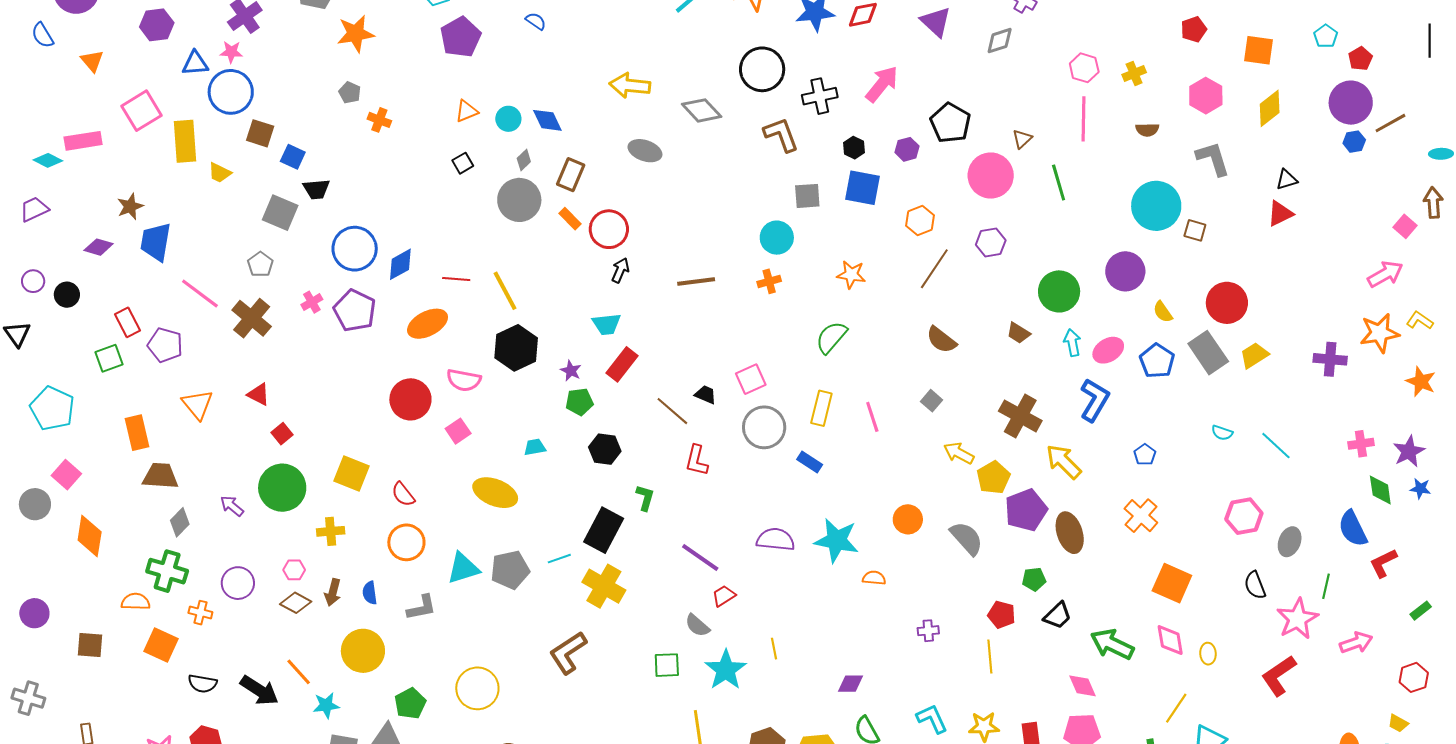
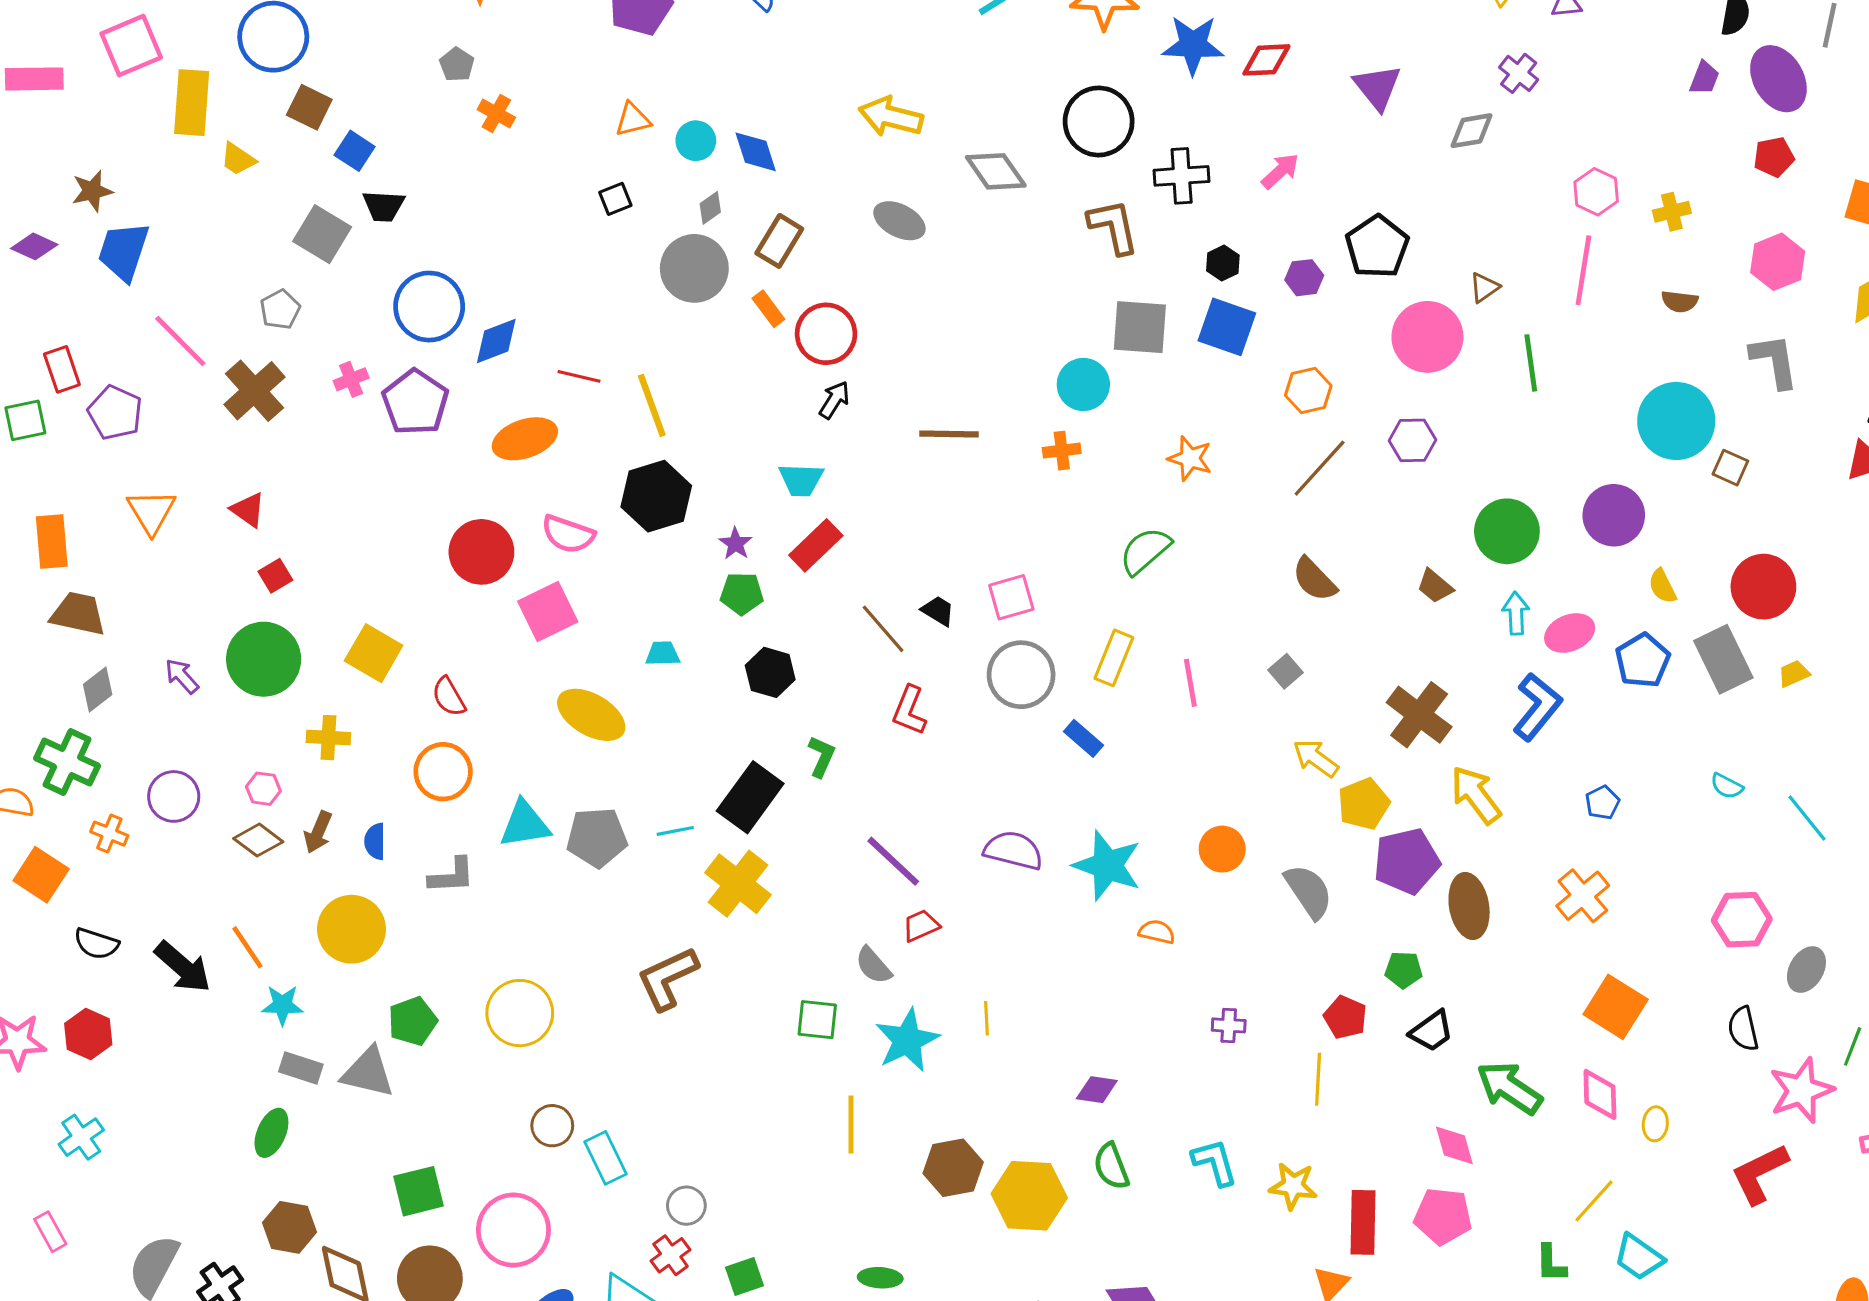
pink arrow: (882, 84) -> (1280, 171), size x0.7
gray square: (807, 196) -> (1140, 327), size x1.4
yellow trapezoid: (1254, 355) -> (1794, 674), size x0.7
pink square: (458, 431) -> (548, 611), size x1.5

